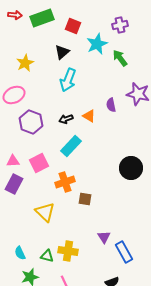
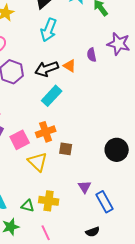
black arrow: (66, 119) -> (47, 69), size x1.6
pink square: (39, 163) -> (20, 140), moved
black circle: (131, 168) -> (117, 150), moved
yellow triangle: (45, 212) -> (38, 162), moved

